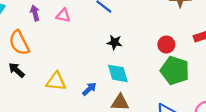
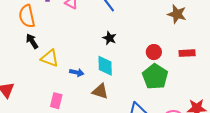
black arrow: (17, 70) -> (32, 41), moved
blue arrow: (89, 89) -> (77, 72), turned 40

